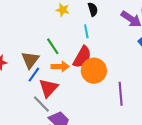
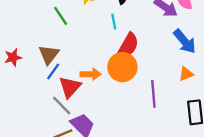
green line: (53, 46) -> (61, 16), moved
red semicircle: (82, 57) -> (128, 45), moved
orange arrow: (60, 67) -> (91, 74), moved

